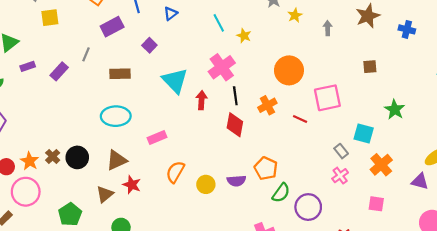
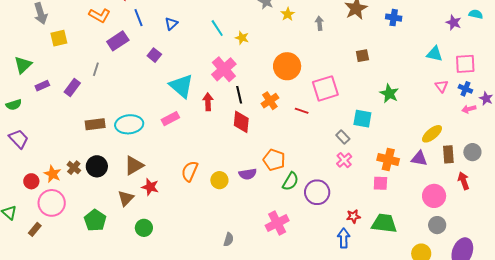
brown rectangle: (120, 74) -> (95, 124), moved
pink rectangle: (157, 137) -> (170, 119), moved
orange cross: (381, 165) -> (388, 159), moved, turned -30

